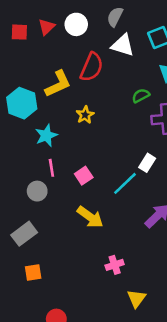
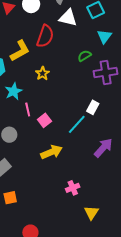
pink line: (51, 168) -> (28, 109), moved
yellow arrow: (90, 217) -> (51, 152), turned -55

